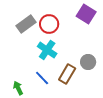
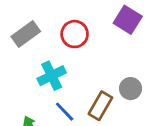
gray rectangle: (26, 24) -> (26, 34), moved
cyan cross: (47, 50) -> (52, 76), moved, turned 30

